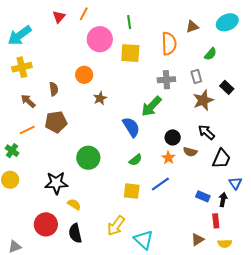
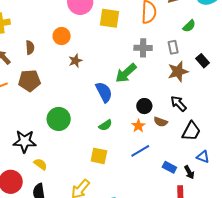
blue triangle: (235, 183) -> (203, 157), turned -40
blue line: (160, 184) -> (140, 151), moved
black arrow: (223, 200) -> (189, 172), turned 136

